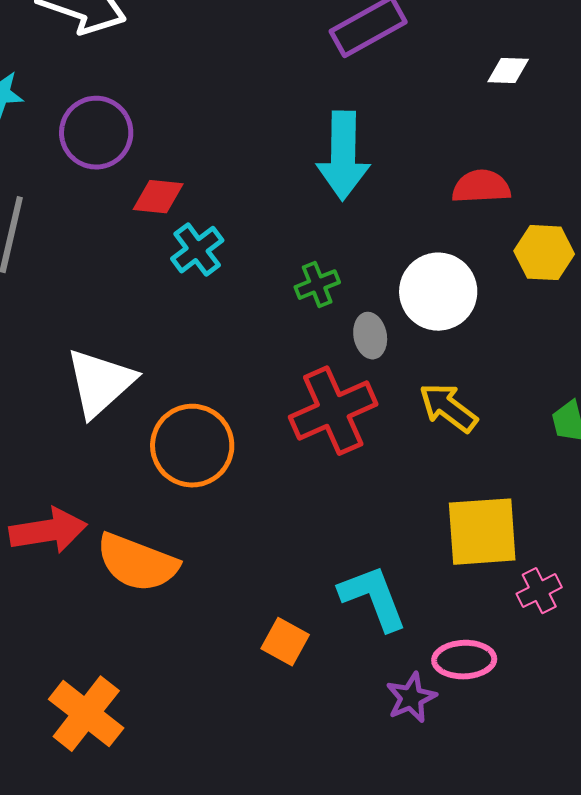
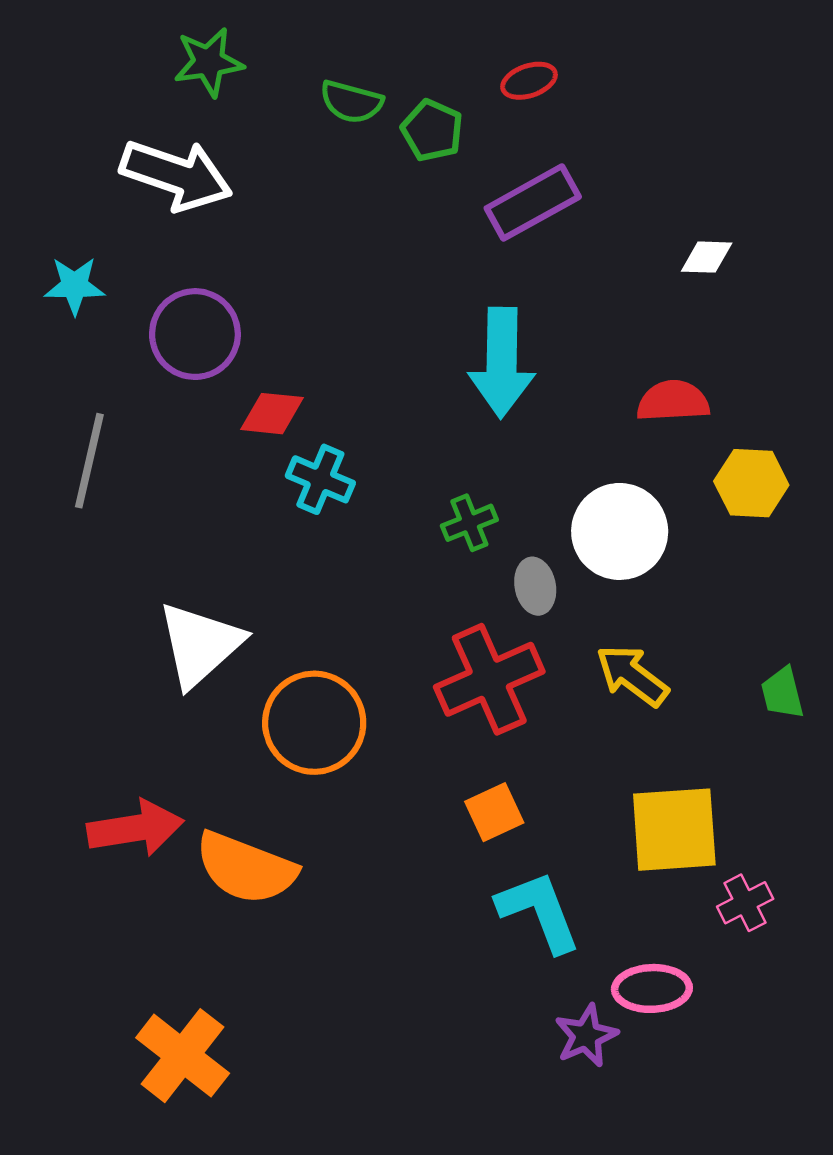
cyan cross: (197, 250) -> (320, 479), turned -30
orange square: (285, 642) -> (494, 812), moved, turned 36

